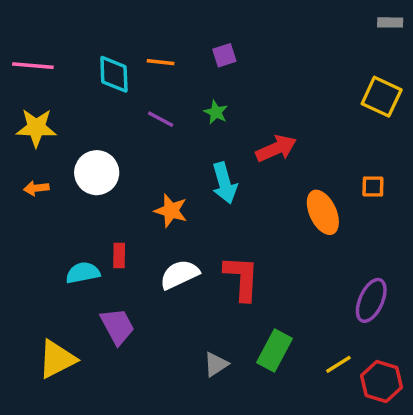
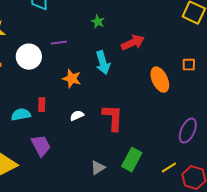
purple line: (161, 119) -> (59, 43), moved, turned -35
white semicircle: (180, 275) -> (77, 116), size x0.6

